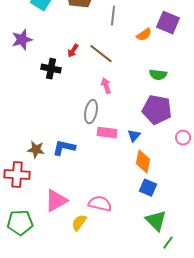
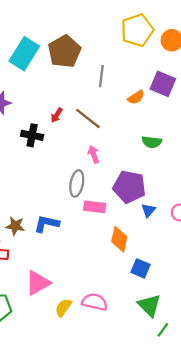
purple pentagon: (157, 110) -> (129, 187), moved
blue triangle: (134, 136) -> (148, 210), moved
orange diamond: (143, 162) -> (119, 239), moved
pink semicircle: (100, 204) -> (95, 302), moved

